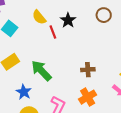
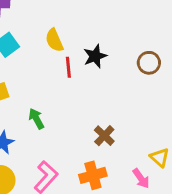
brown cross: (88, 70) -> (104, 136), turned 32
green arrow: (41, 71) -> (36, 119), size x0.6

